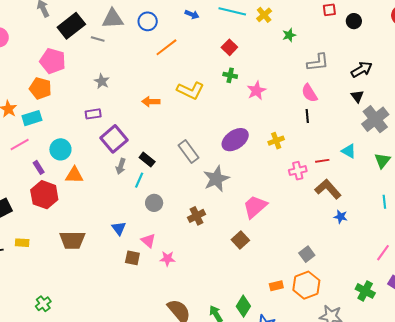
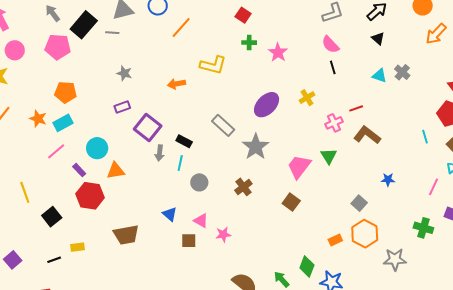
pink pentagon: (53, 61) -> (58, 47), moved
gray cross: (375, 119) -> (402, 72), moved, size x0.6
cyan triangle: (349, 151) -> (379, 76), moved
green triangle: (382, 161) -> (329, 156), moved
blue star: (341, 217) -> (388, 180), moved

